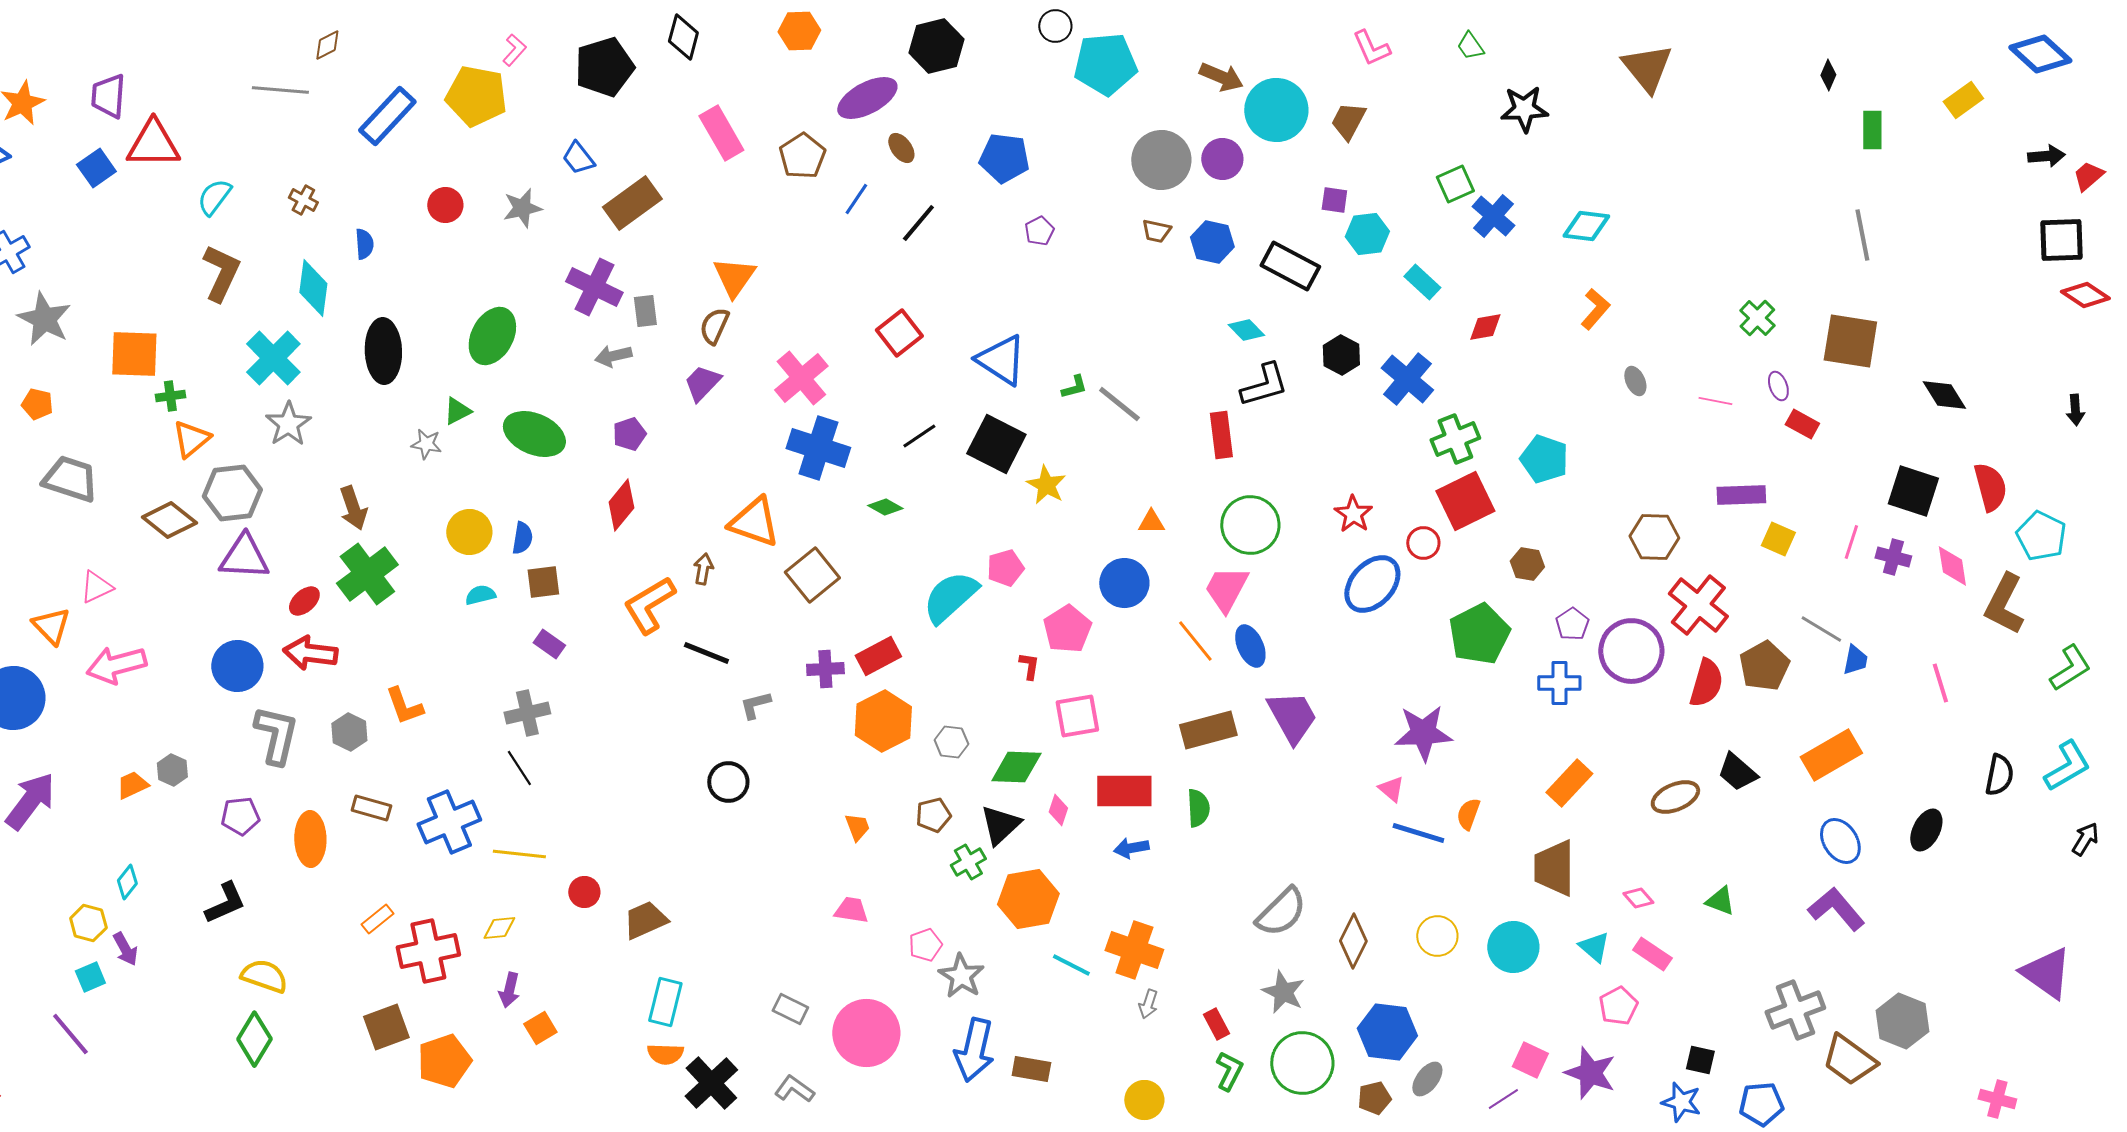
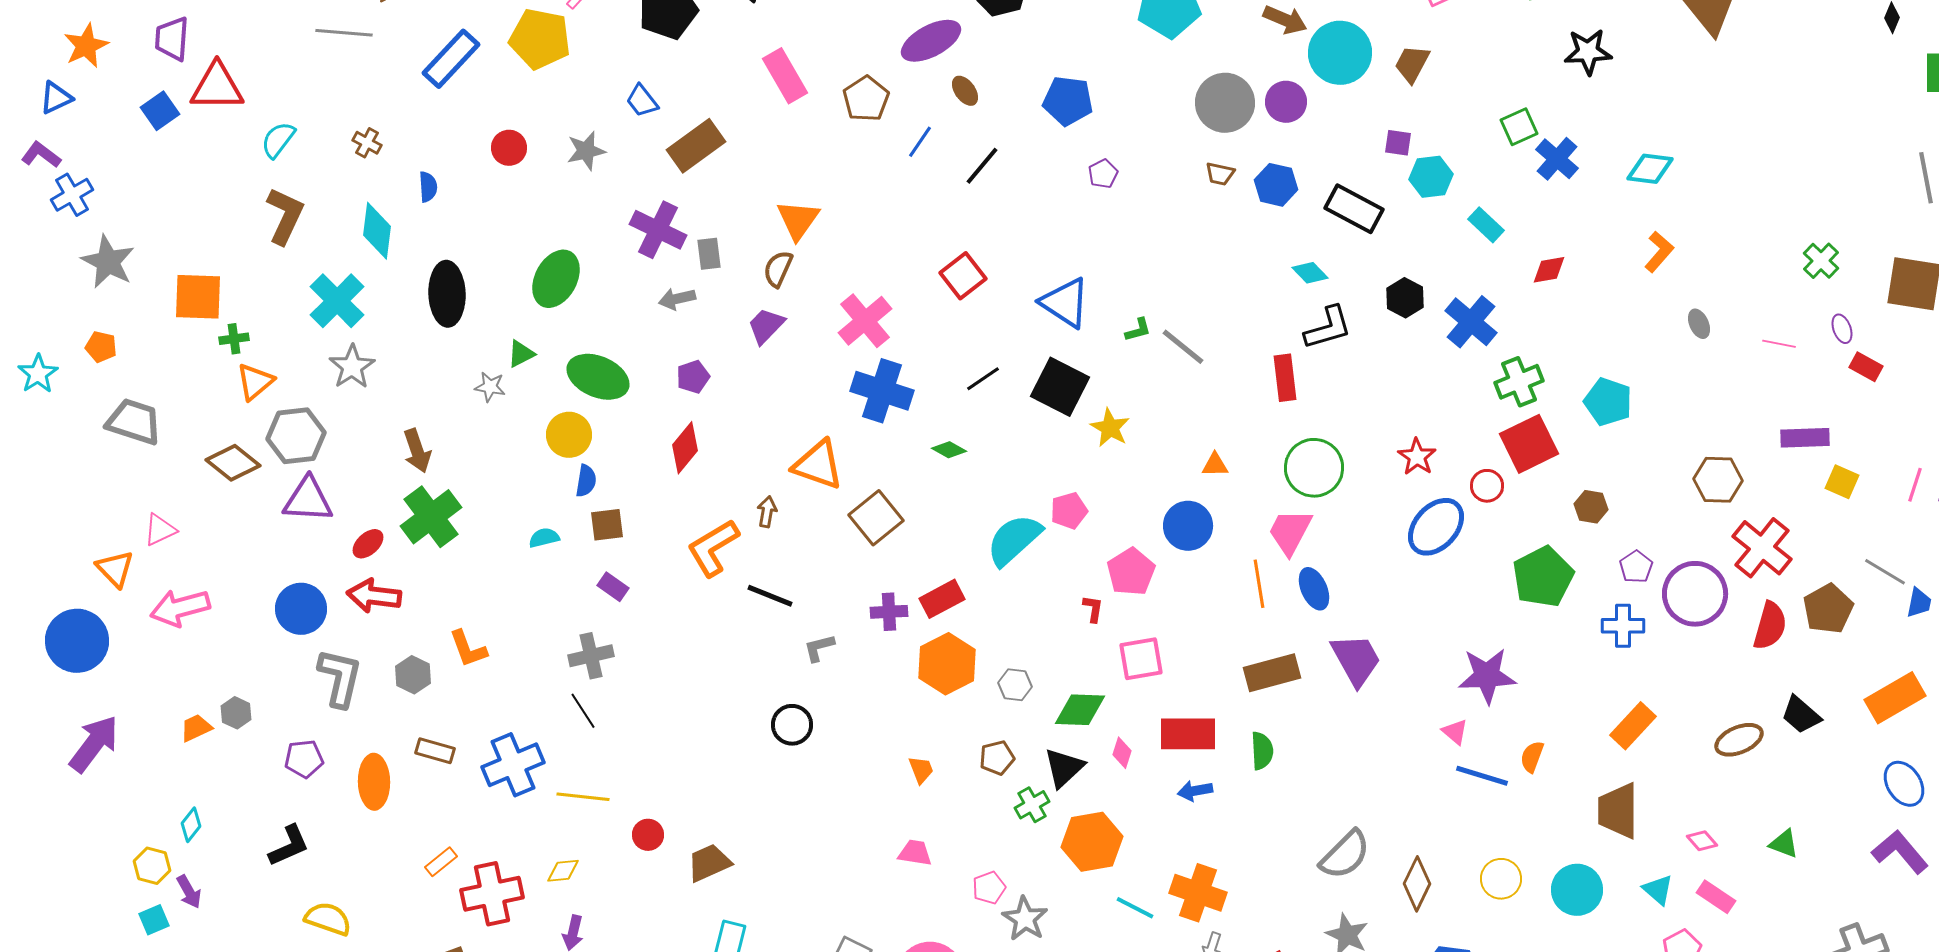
yellow circle: (469, 532) -> (569, 435), moved
orange line: (1195, 641) -> (1259, 584), turned 30

